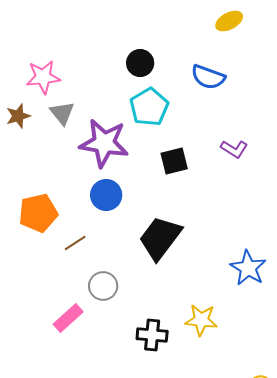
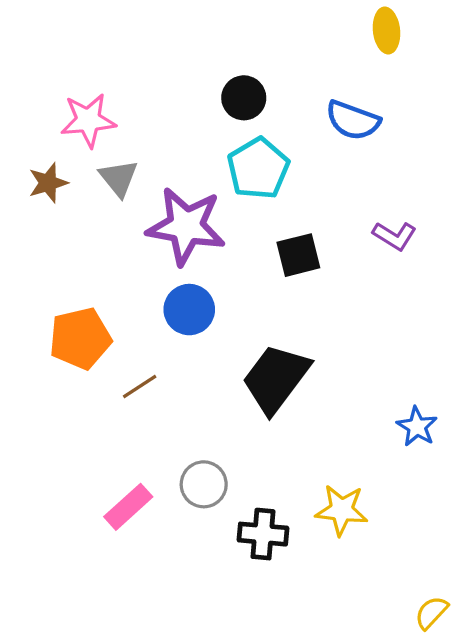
yellow ellipse: (229, 21) -> (386, 30), turned -68
blue star: (248, 268) -> (417, 427), size x0.7
gray circle: (103, 286) -> (204, 484), moved

